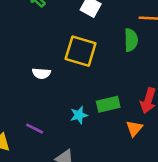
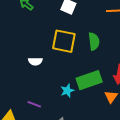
green semicircle: (131, 40) -> (94, 41), moved
green rectangle: (108, 104) -> (89, 80), size x1.4

